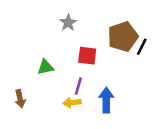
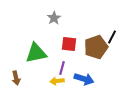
brown pentagon: (123, 37) -> (96, 47), moved
green triangle: (45, 67) -> (36, 53), size x1.6
blue arrow: (106, 100) -> (84, 79), turned 108

